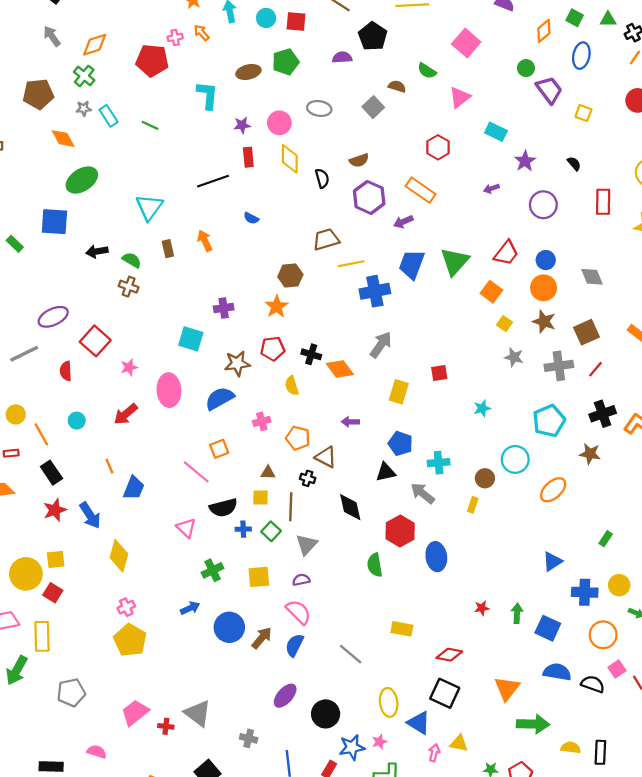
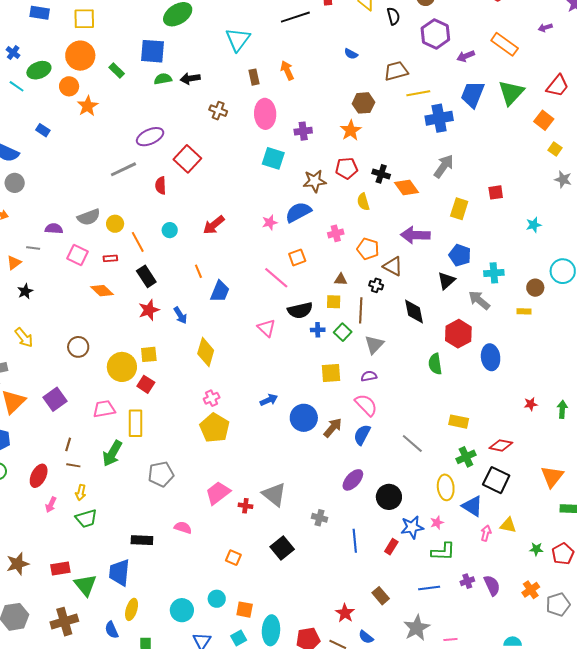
orange rectangle: (421, 190) -> (505, 44), moved
blue semicircle: (251, 218) -> (351, 54), moved
green semicircle: (132, 260) -> (163, 79), moved, turned -42
pink star: (129, 367) -> (270, 222), moved
pink ellipse: (169, 390) -> (265, 114), moved
purple arrow: (350, 422) -> (415, 235), size x1.8
black triangle: (386, 472) -> (446, 281), turned -30
yellow rectangle: (473, 505) -> (524, 311), turned 72
blue arrow: (90, 515) -> (180, 315), size x0.7
green cross: (213, 570) -> (466, 457), moved

